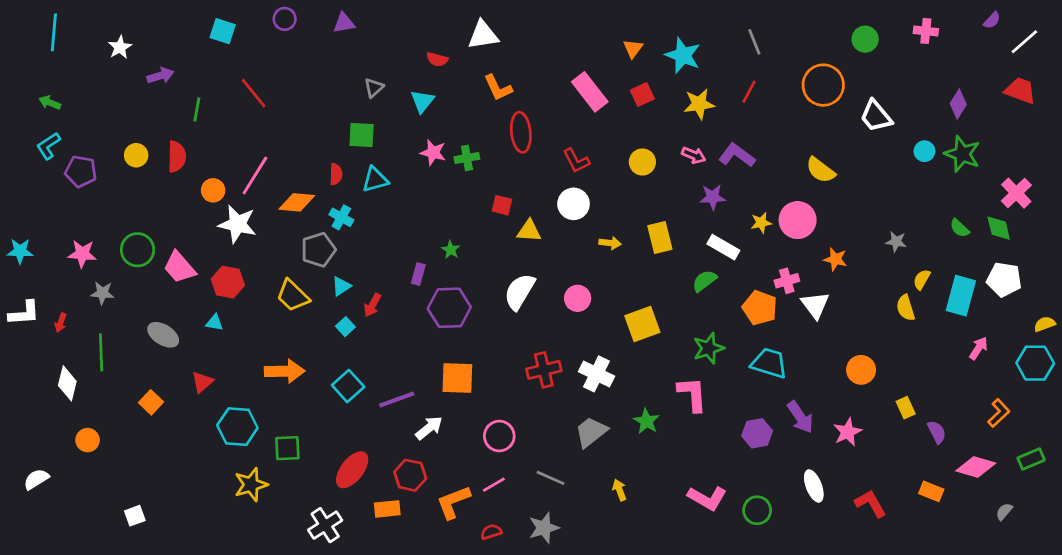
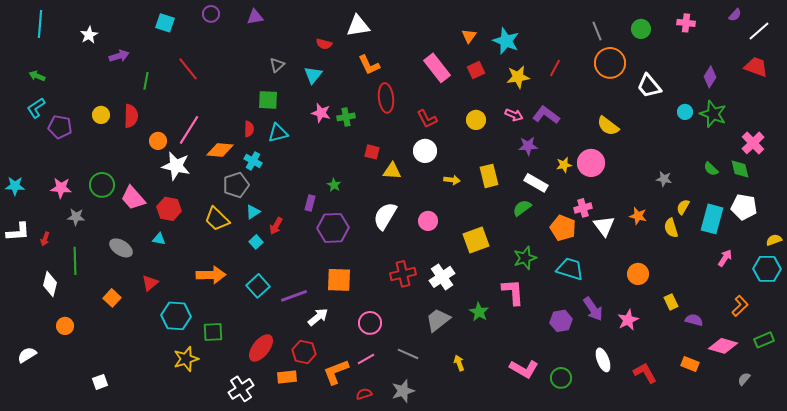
gray line: (754, 42) -> (597, 31), moved
orange star: (835, 259) -> (638, 216), moved
white cross: (596, 374) -> (442, 277), turned 30
purple semicircle: (937, 432) -> (694, 320), turned -48

